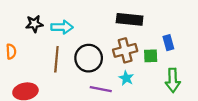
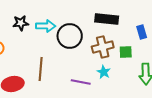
blue rectangle: (168, 43) -> (142, 32), moved
black circle: (89, 58) -> (70, 36), moved
brown line: (56, 59) -> (41, 69), moved

